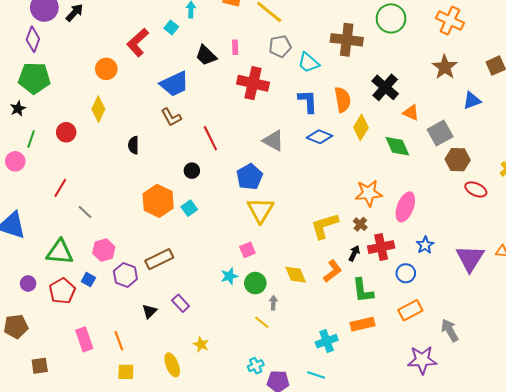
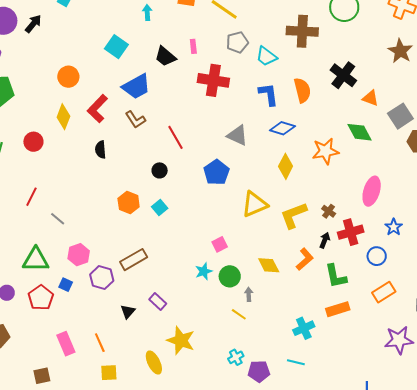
cyan square: (171, 28) -> (116, 47), moved, size x1.6
red L-shape: (138, 43) -> (97, 109), moved
yellow diamond: (361, 127) -> (286, 166), moved
orange star: (369, 193) -> (325, 151), moved
orange hexagon: (158, 201) -> (129, 203), size x0.7
yellow triangle: (260, 210) -> (255, 204), moved, turned 40
yellow star: (201, 344) -> (181, 340), size x1.8
brown square: (40, 366) -> (42, 376), moved

